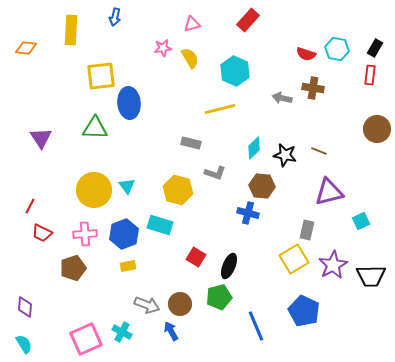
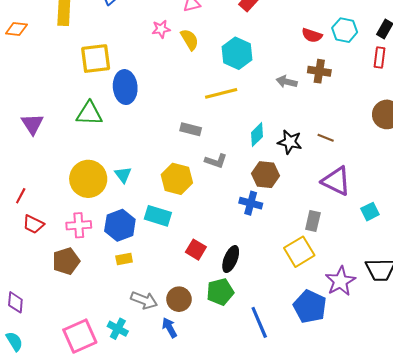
purple triangle: (329, 192) -> (336, 181), turned 40
purple star: (333, 265) -> (340, 281), moved

